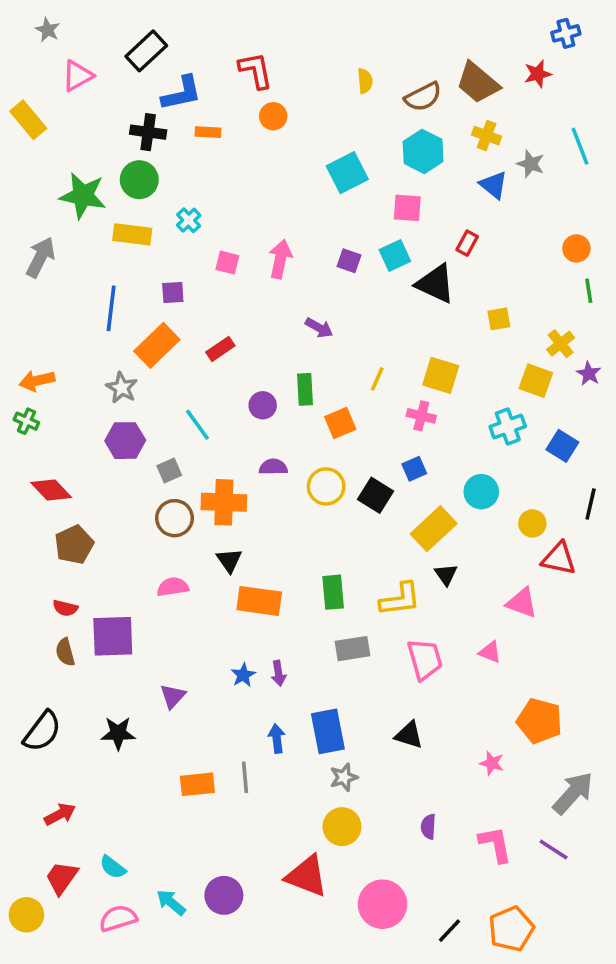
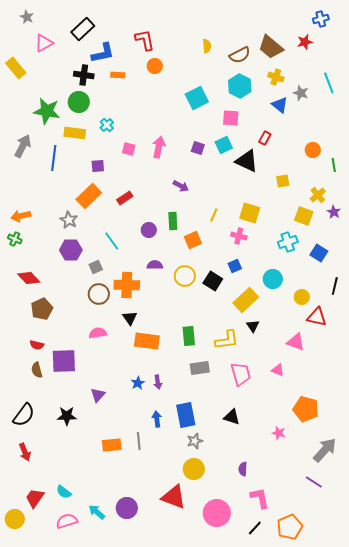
orange circle: (576, 248) -> (313, 150), moved
blue line: (111, 308) -> (54, 158), moved
red arrow: (60, 814) -> (25, 452), moved, turned 96
pink L-shape: (495, 844) -> (260, 498), moved

